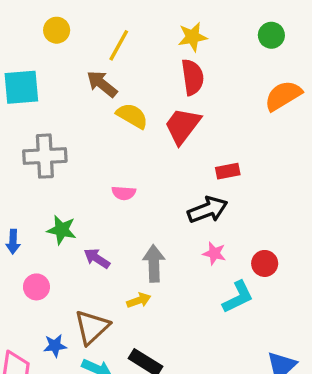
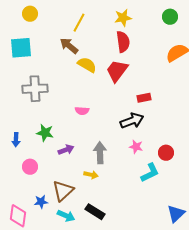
yellow circle: (57, 30) -> (30, 14), moved
purple arrow: (97, 258) -> (66, 150), turned 126
yellow arrow: (139, 300) -> (91, 175), turned 32

